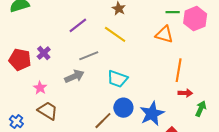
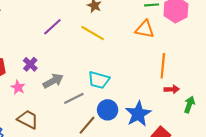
purple cross: (44, 53) -> (30, 64), moved
gray line: (89, 56) -> (74, 98), moved
pink star: (40, 88) -> (18, 87), moved

